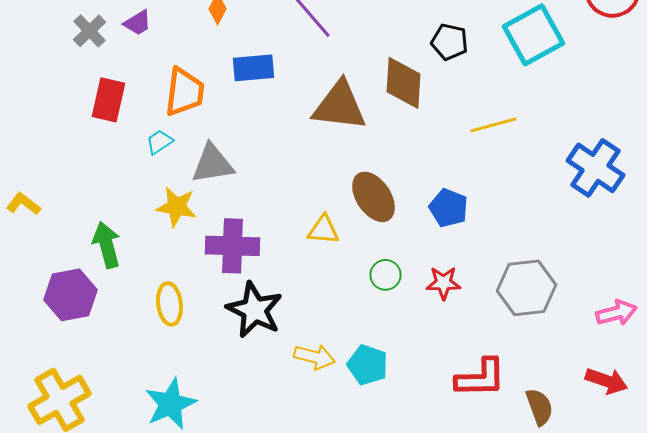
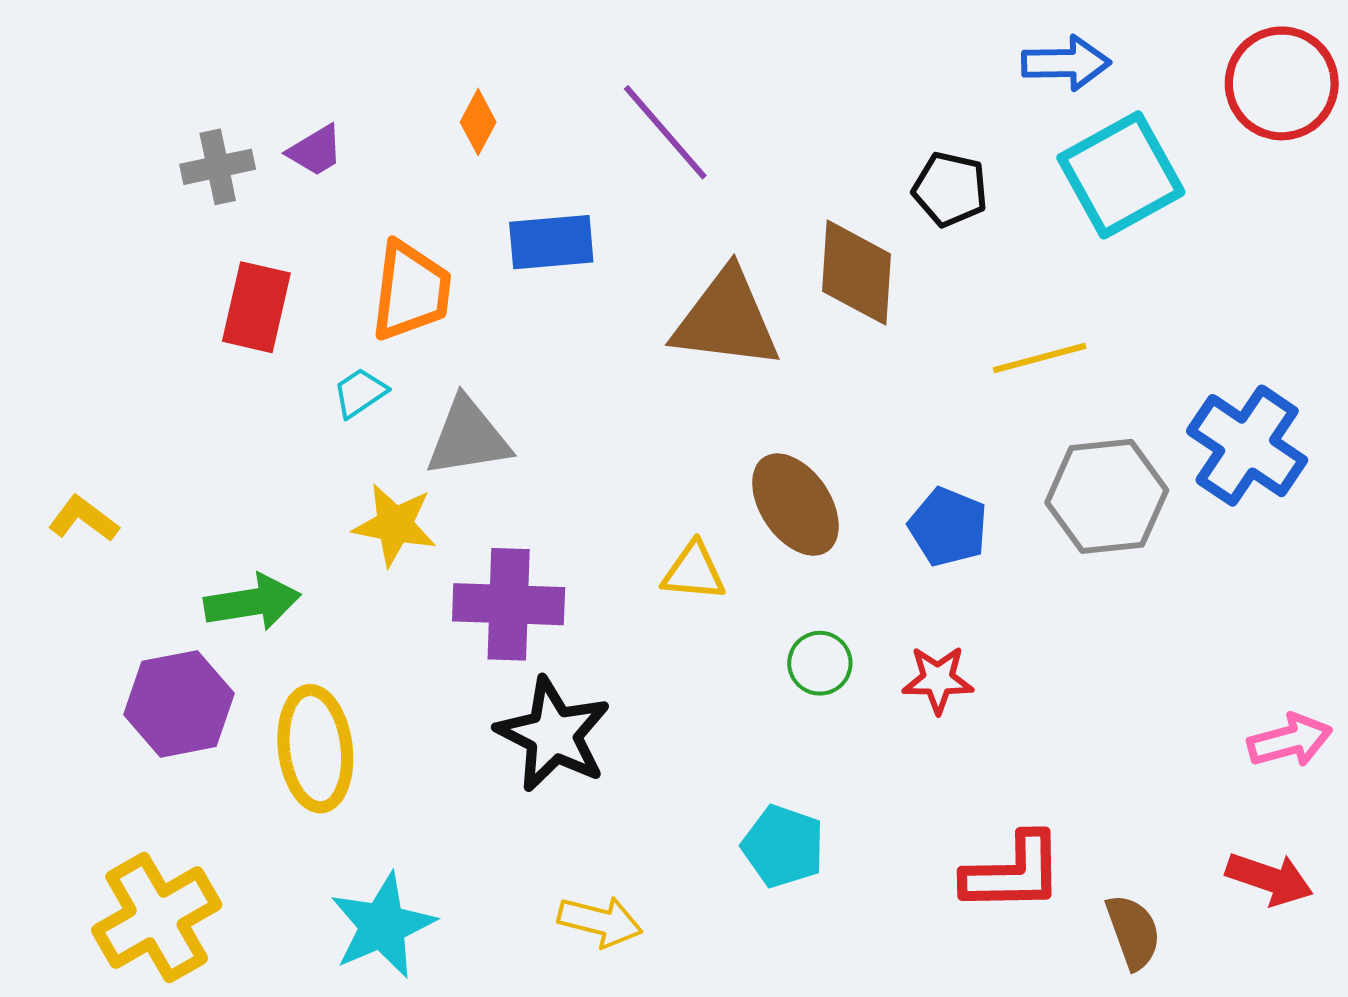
gray cross: (90, 31) -> (218, 167), turned 32
green arrow: (106, 245) -> (252, 602), turned 96
gray hexagon: (526, 288) -> (1107, 496), moved
yellow ellipse: (170, 304) -> (315, 749), moved, size x1.4
yellow arrow: (314, 357) -> (600, 922), moved

